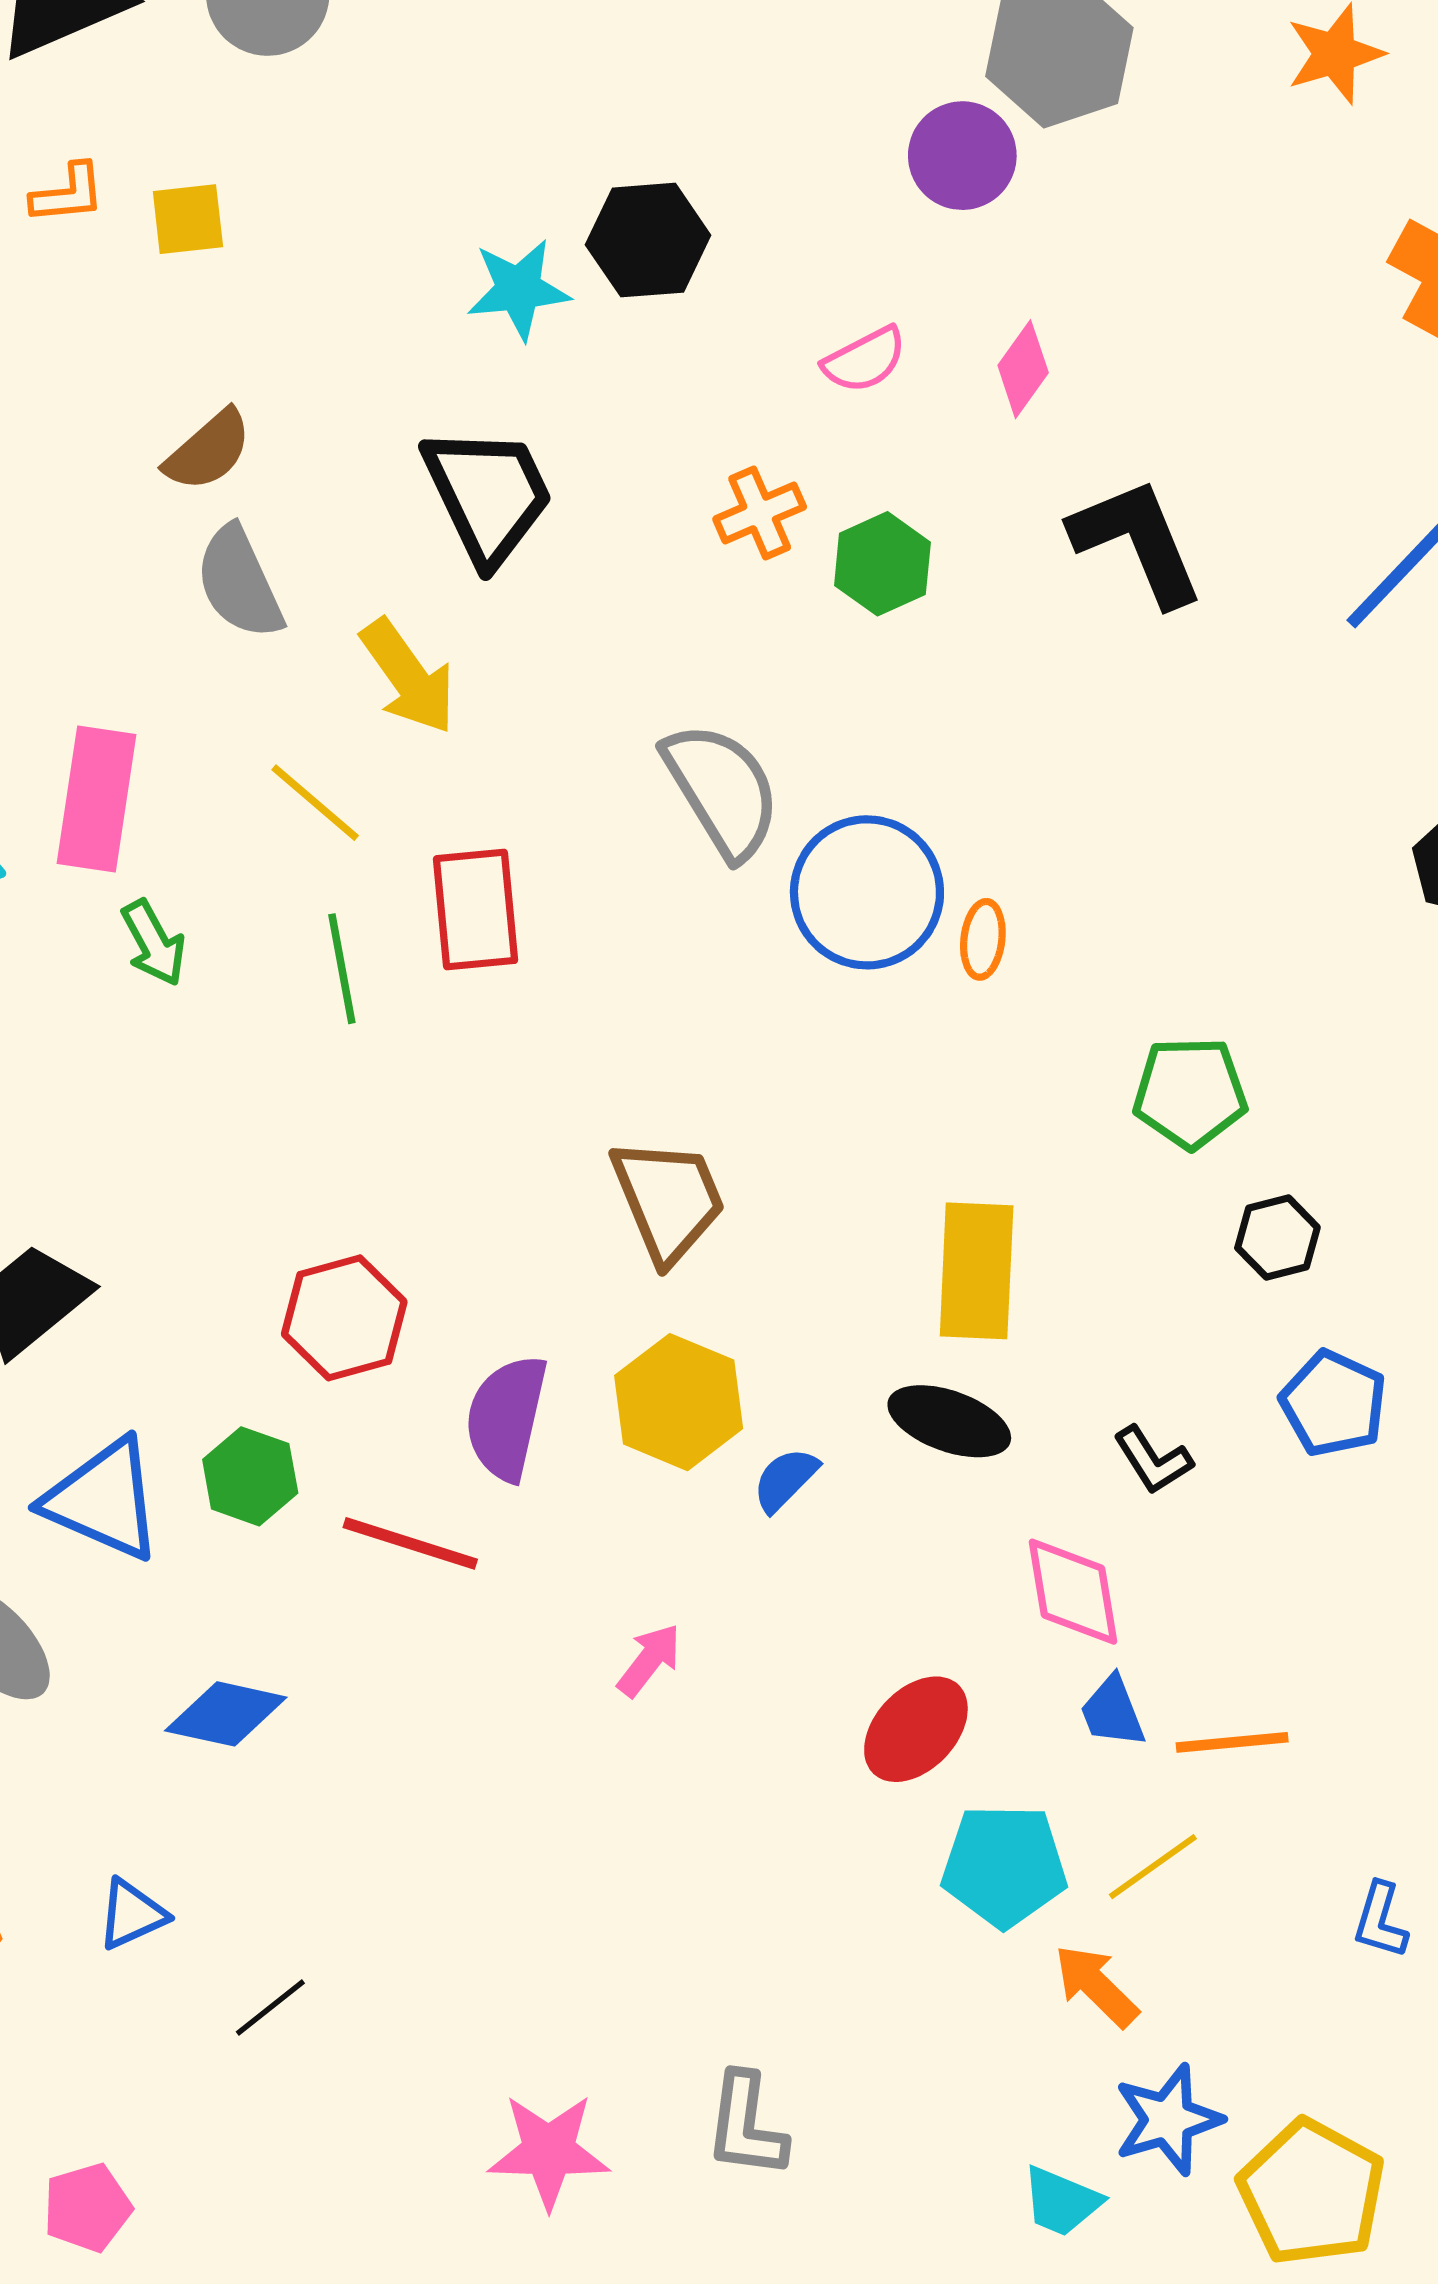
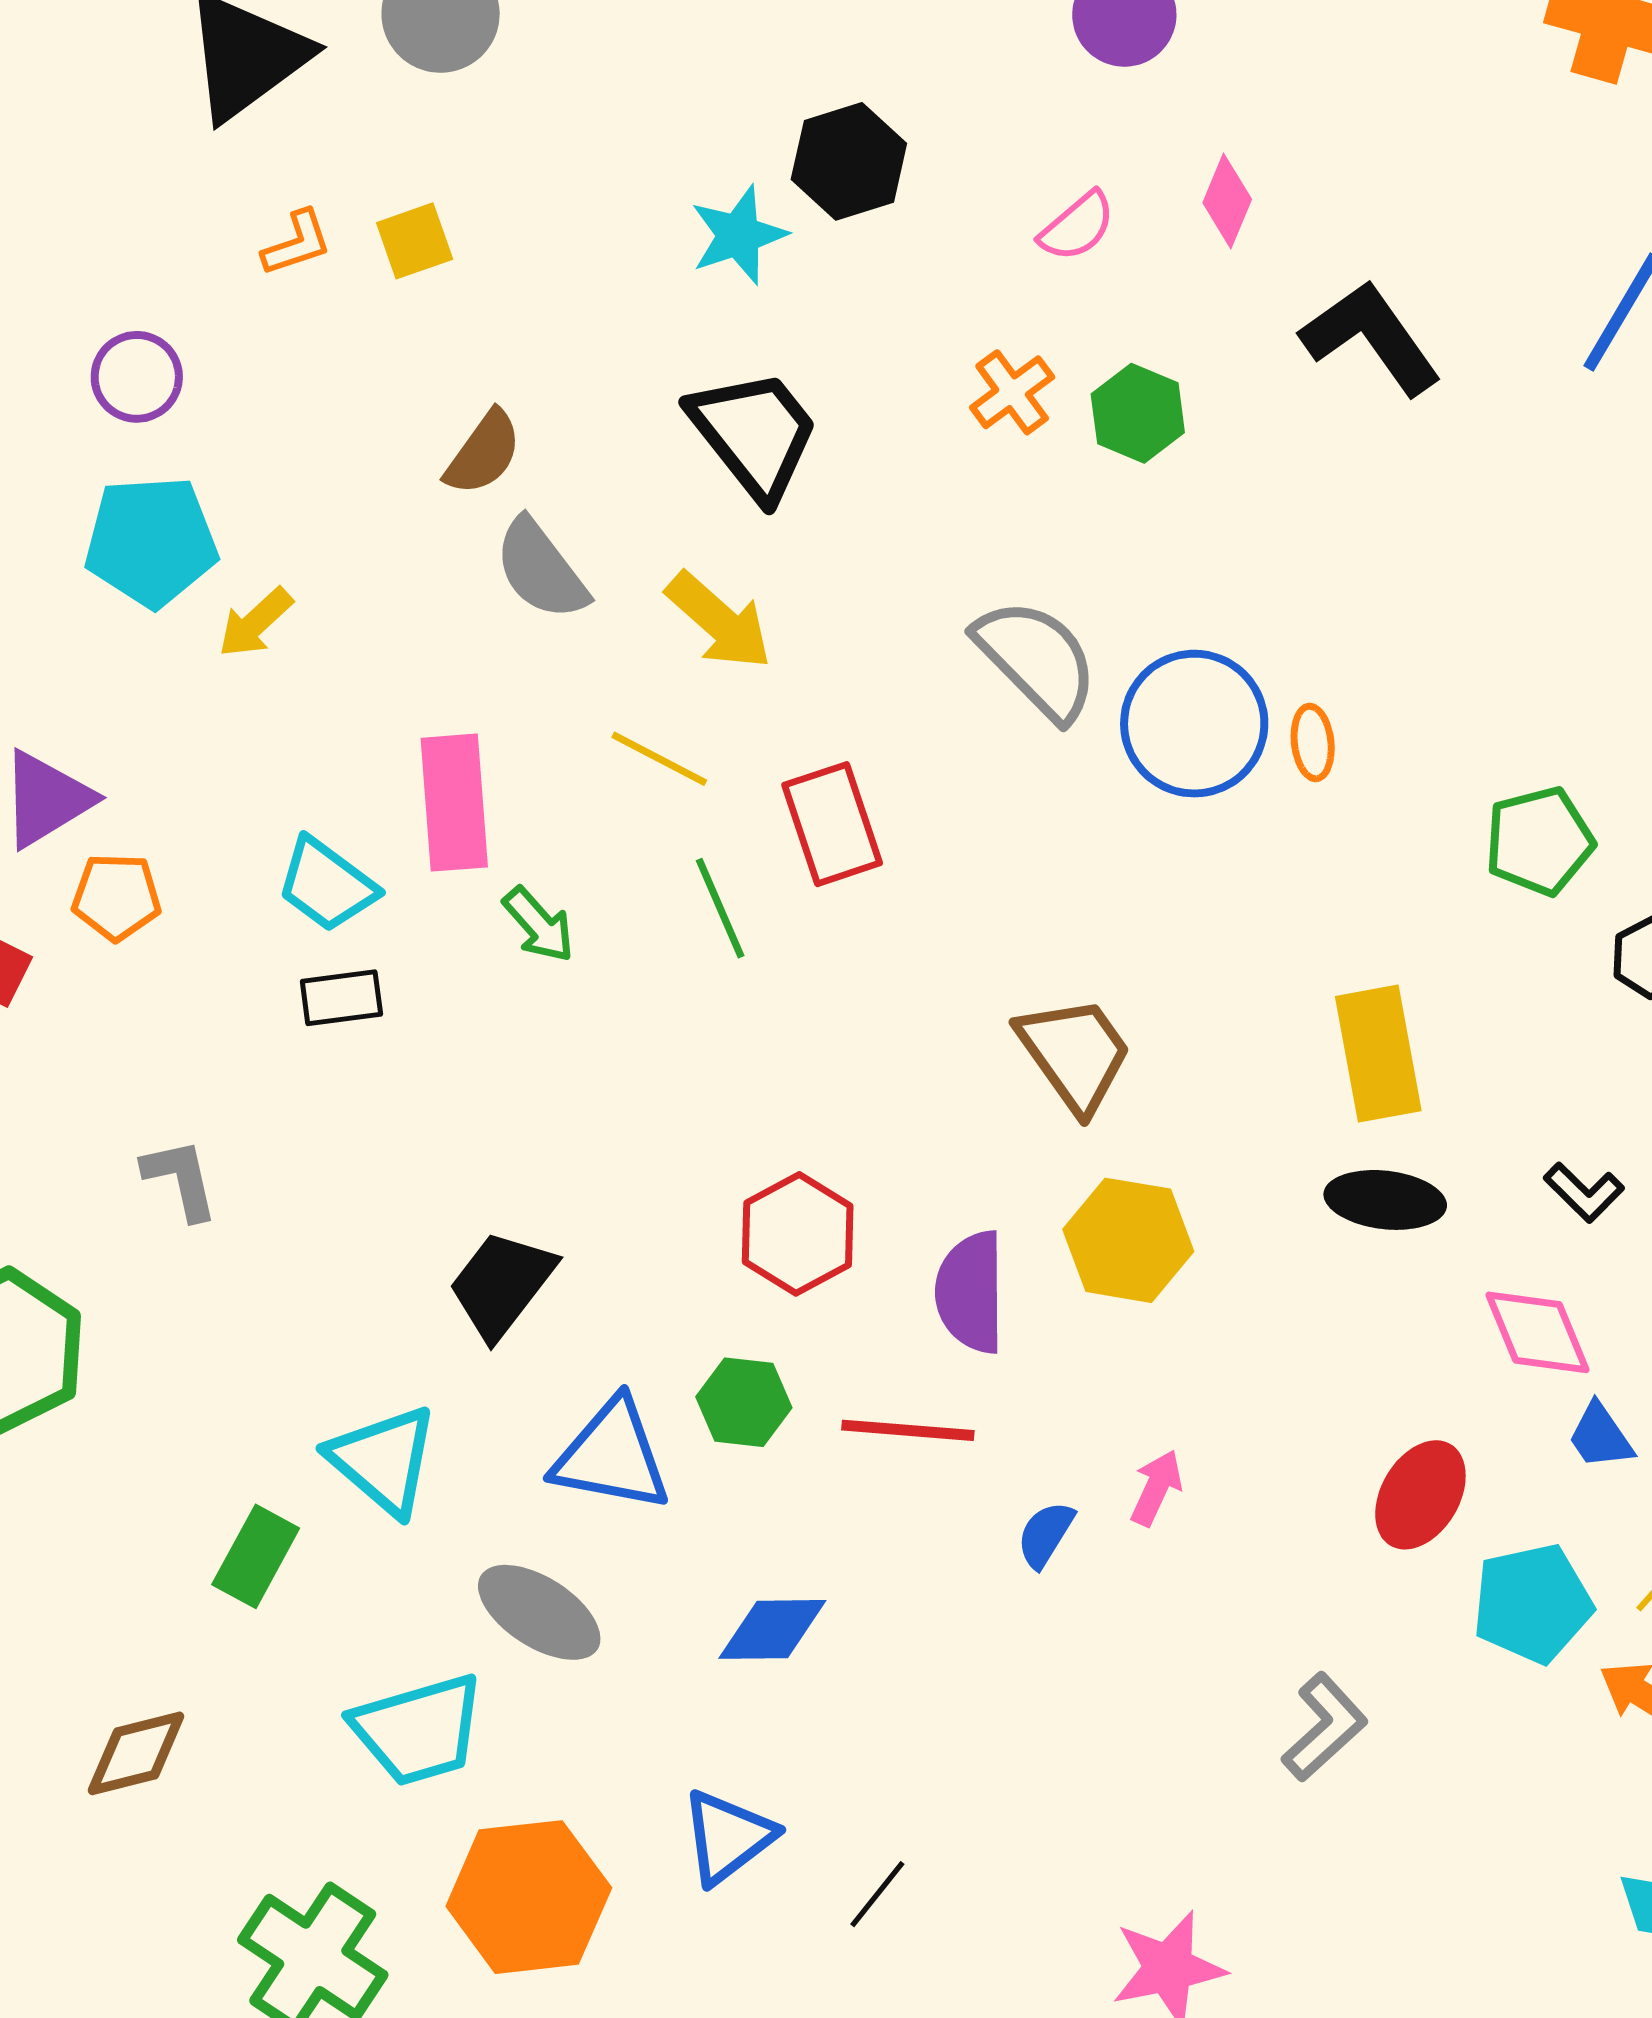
blue semicircle: (785, 1480) -> (1045, 1534), moved
blue triangle: (132, 1914) -> (728, 1837), size x1.4
gray L-shape: (746, 2125) -> (1325, 1727), moved, turned -127

